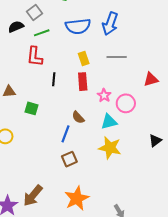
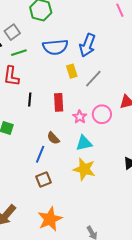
gray line: (117, 57) -> (93, 79), turned -48
yellow rectangle: (84, 59) -> (72, 71), moved
pink circle: (126, 103) -> (102, 114), moved

